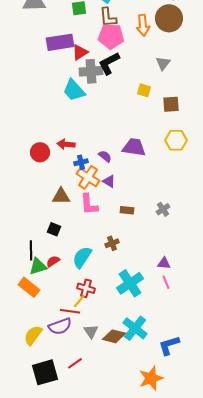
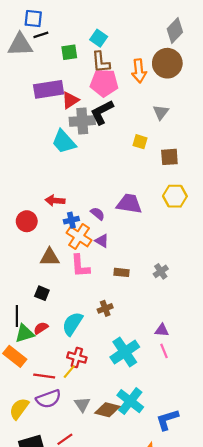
red circle: (40, 152) -> (27, 221), moved
red line: (70, 311) -> (44, 376), moved

